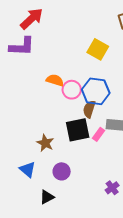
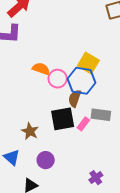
yellow square: (98, 49) -> (88, 63), moved

